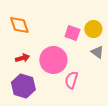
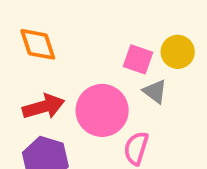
gray triangle: (97, 52) -> (155, 92), moved
red arrow: (22, 58) -> (43, 107), size x1.5

